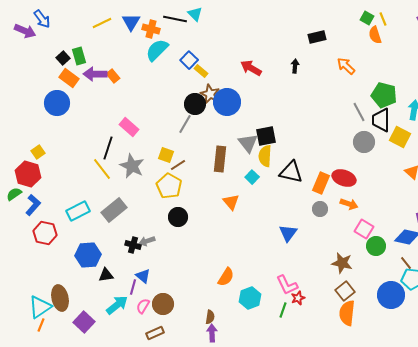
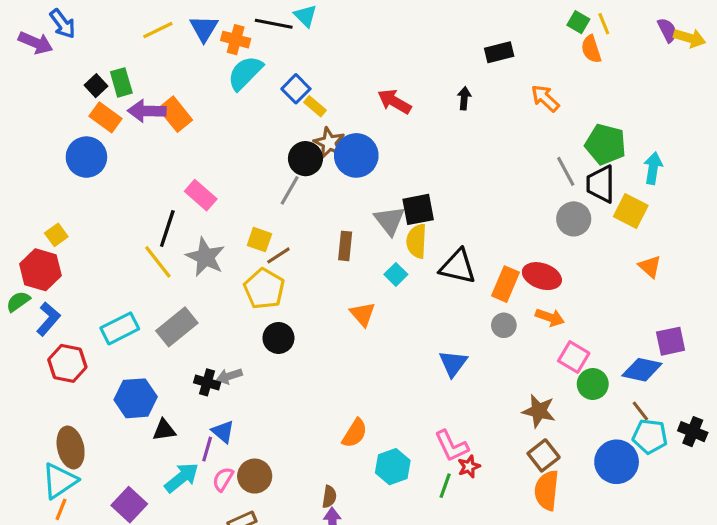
orange rectangle: (113, 76) -> (175, 114), size x1.5
brown rectangle: (220, 159) -> (345, 246), size x0.7
brown ellipse: (60, 298) -> (71, 447), moved

